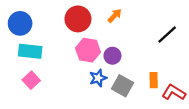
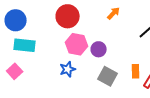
orange arrow: (115, 16) -> (114, 13), moved
blue star: (98, 78) -> (68, 69), moved
pink square: (31, 80) -> (15, 71), moved

